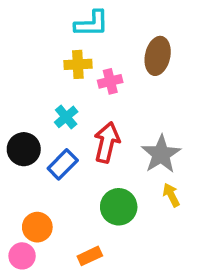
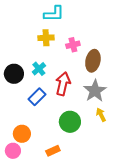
brown ellipse: (158, 56) -> (93, 61), moved
pink cross: (110, 81) -> (73, 45), moved
black circle: (24, 149) -> (14, 74), moved

